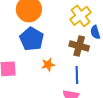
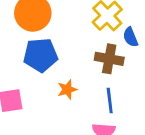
blue pentagon: (32, 39) -> (41, 55), turned -30

